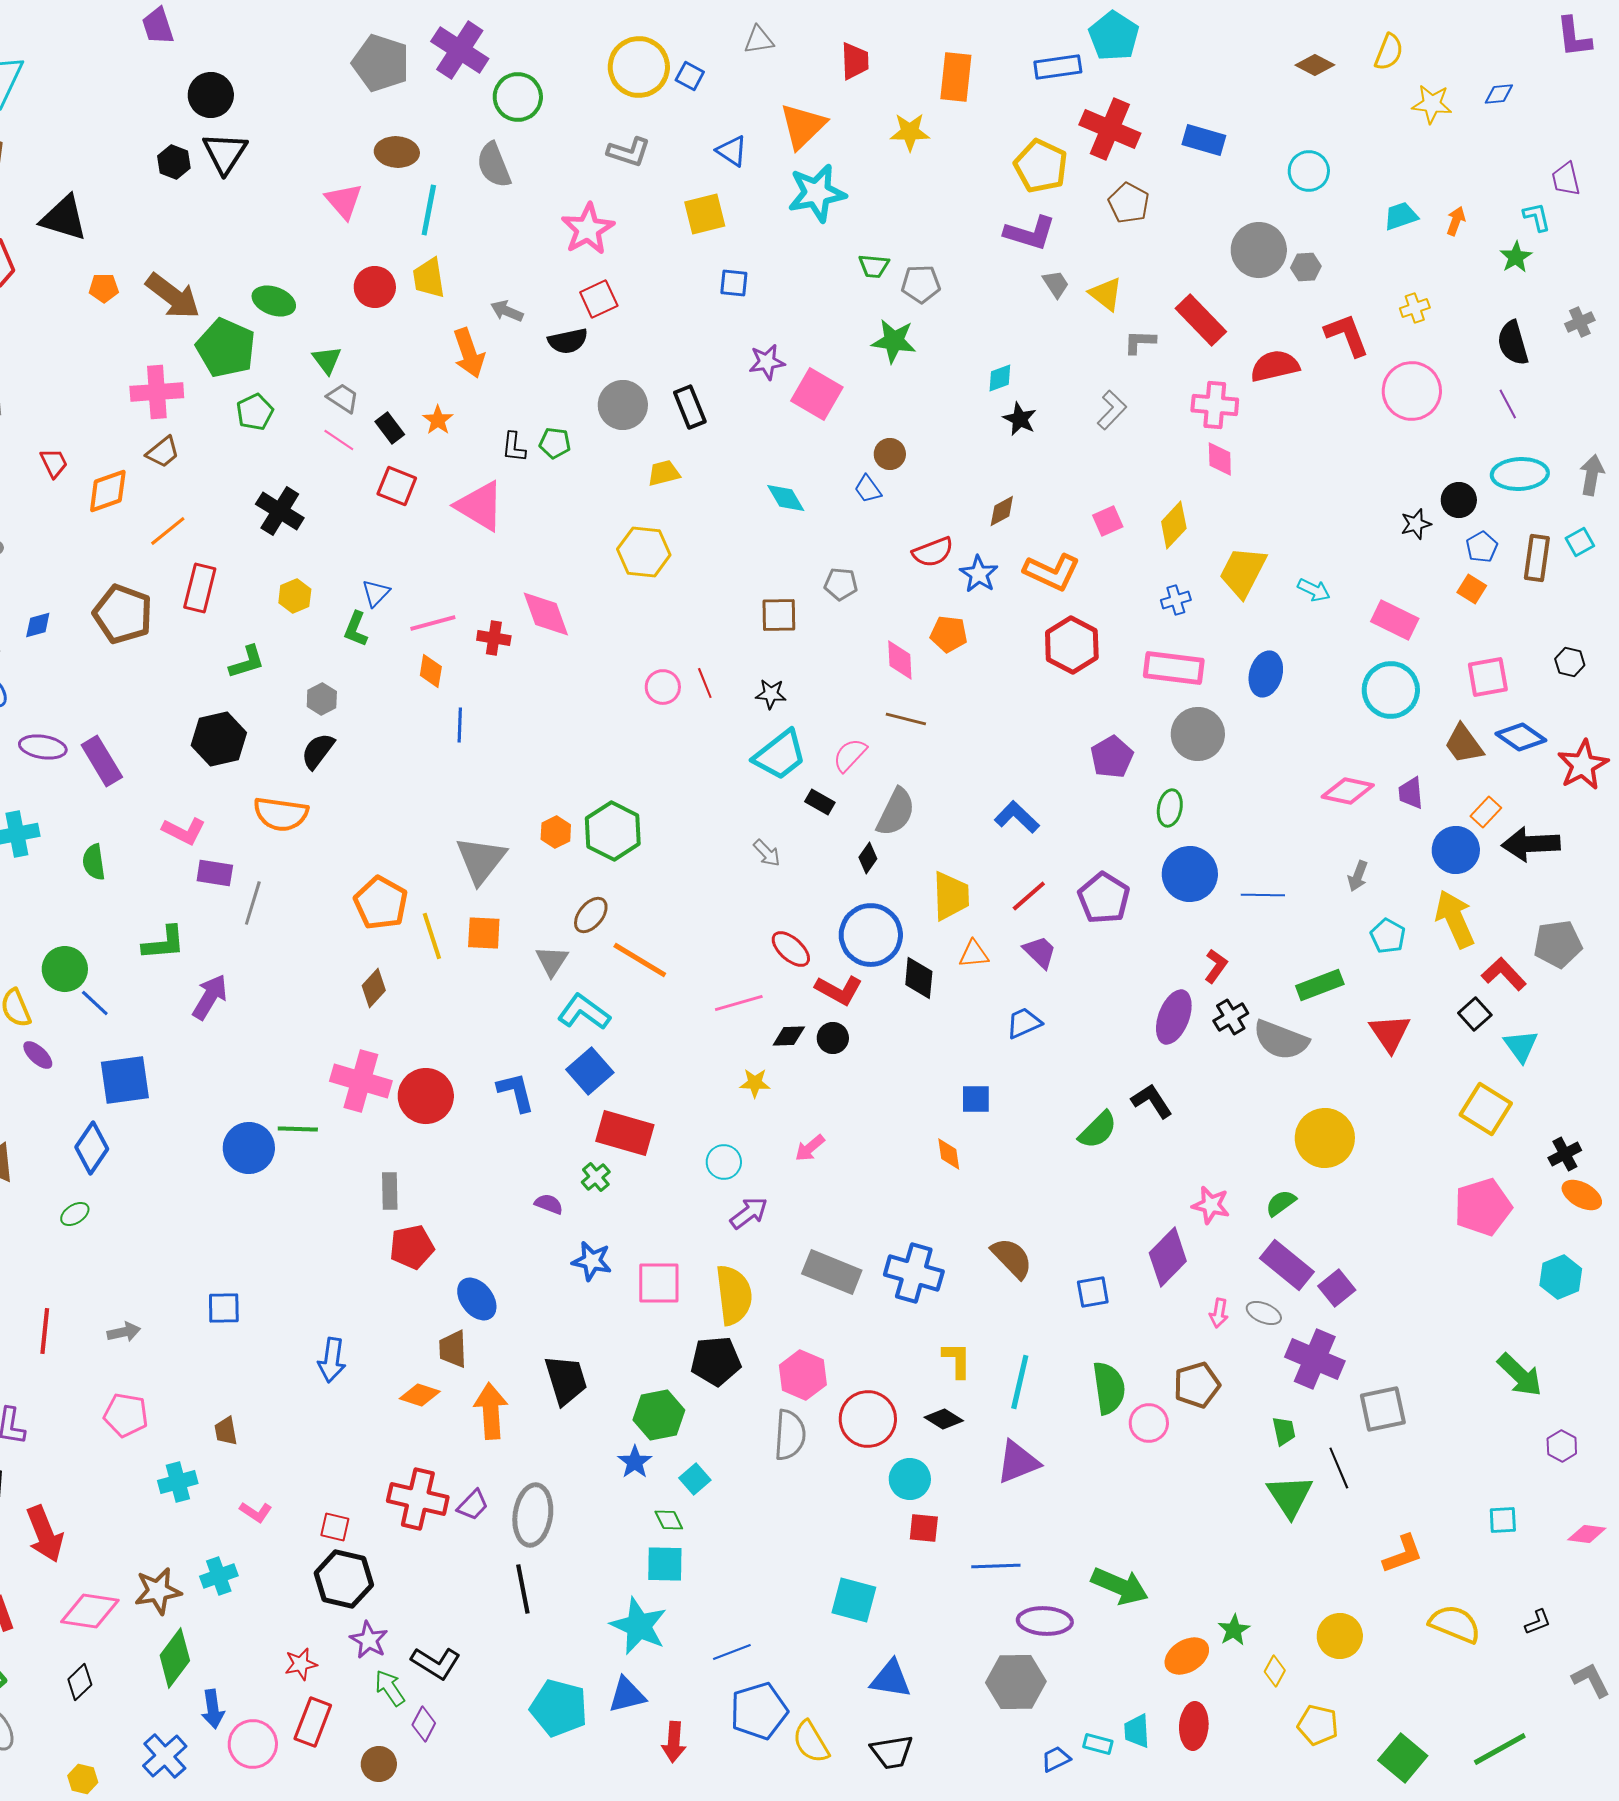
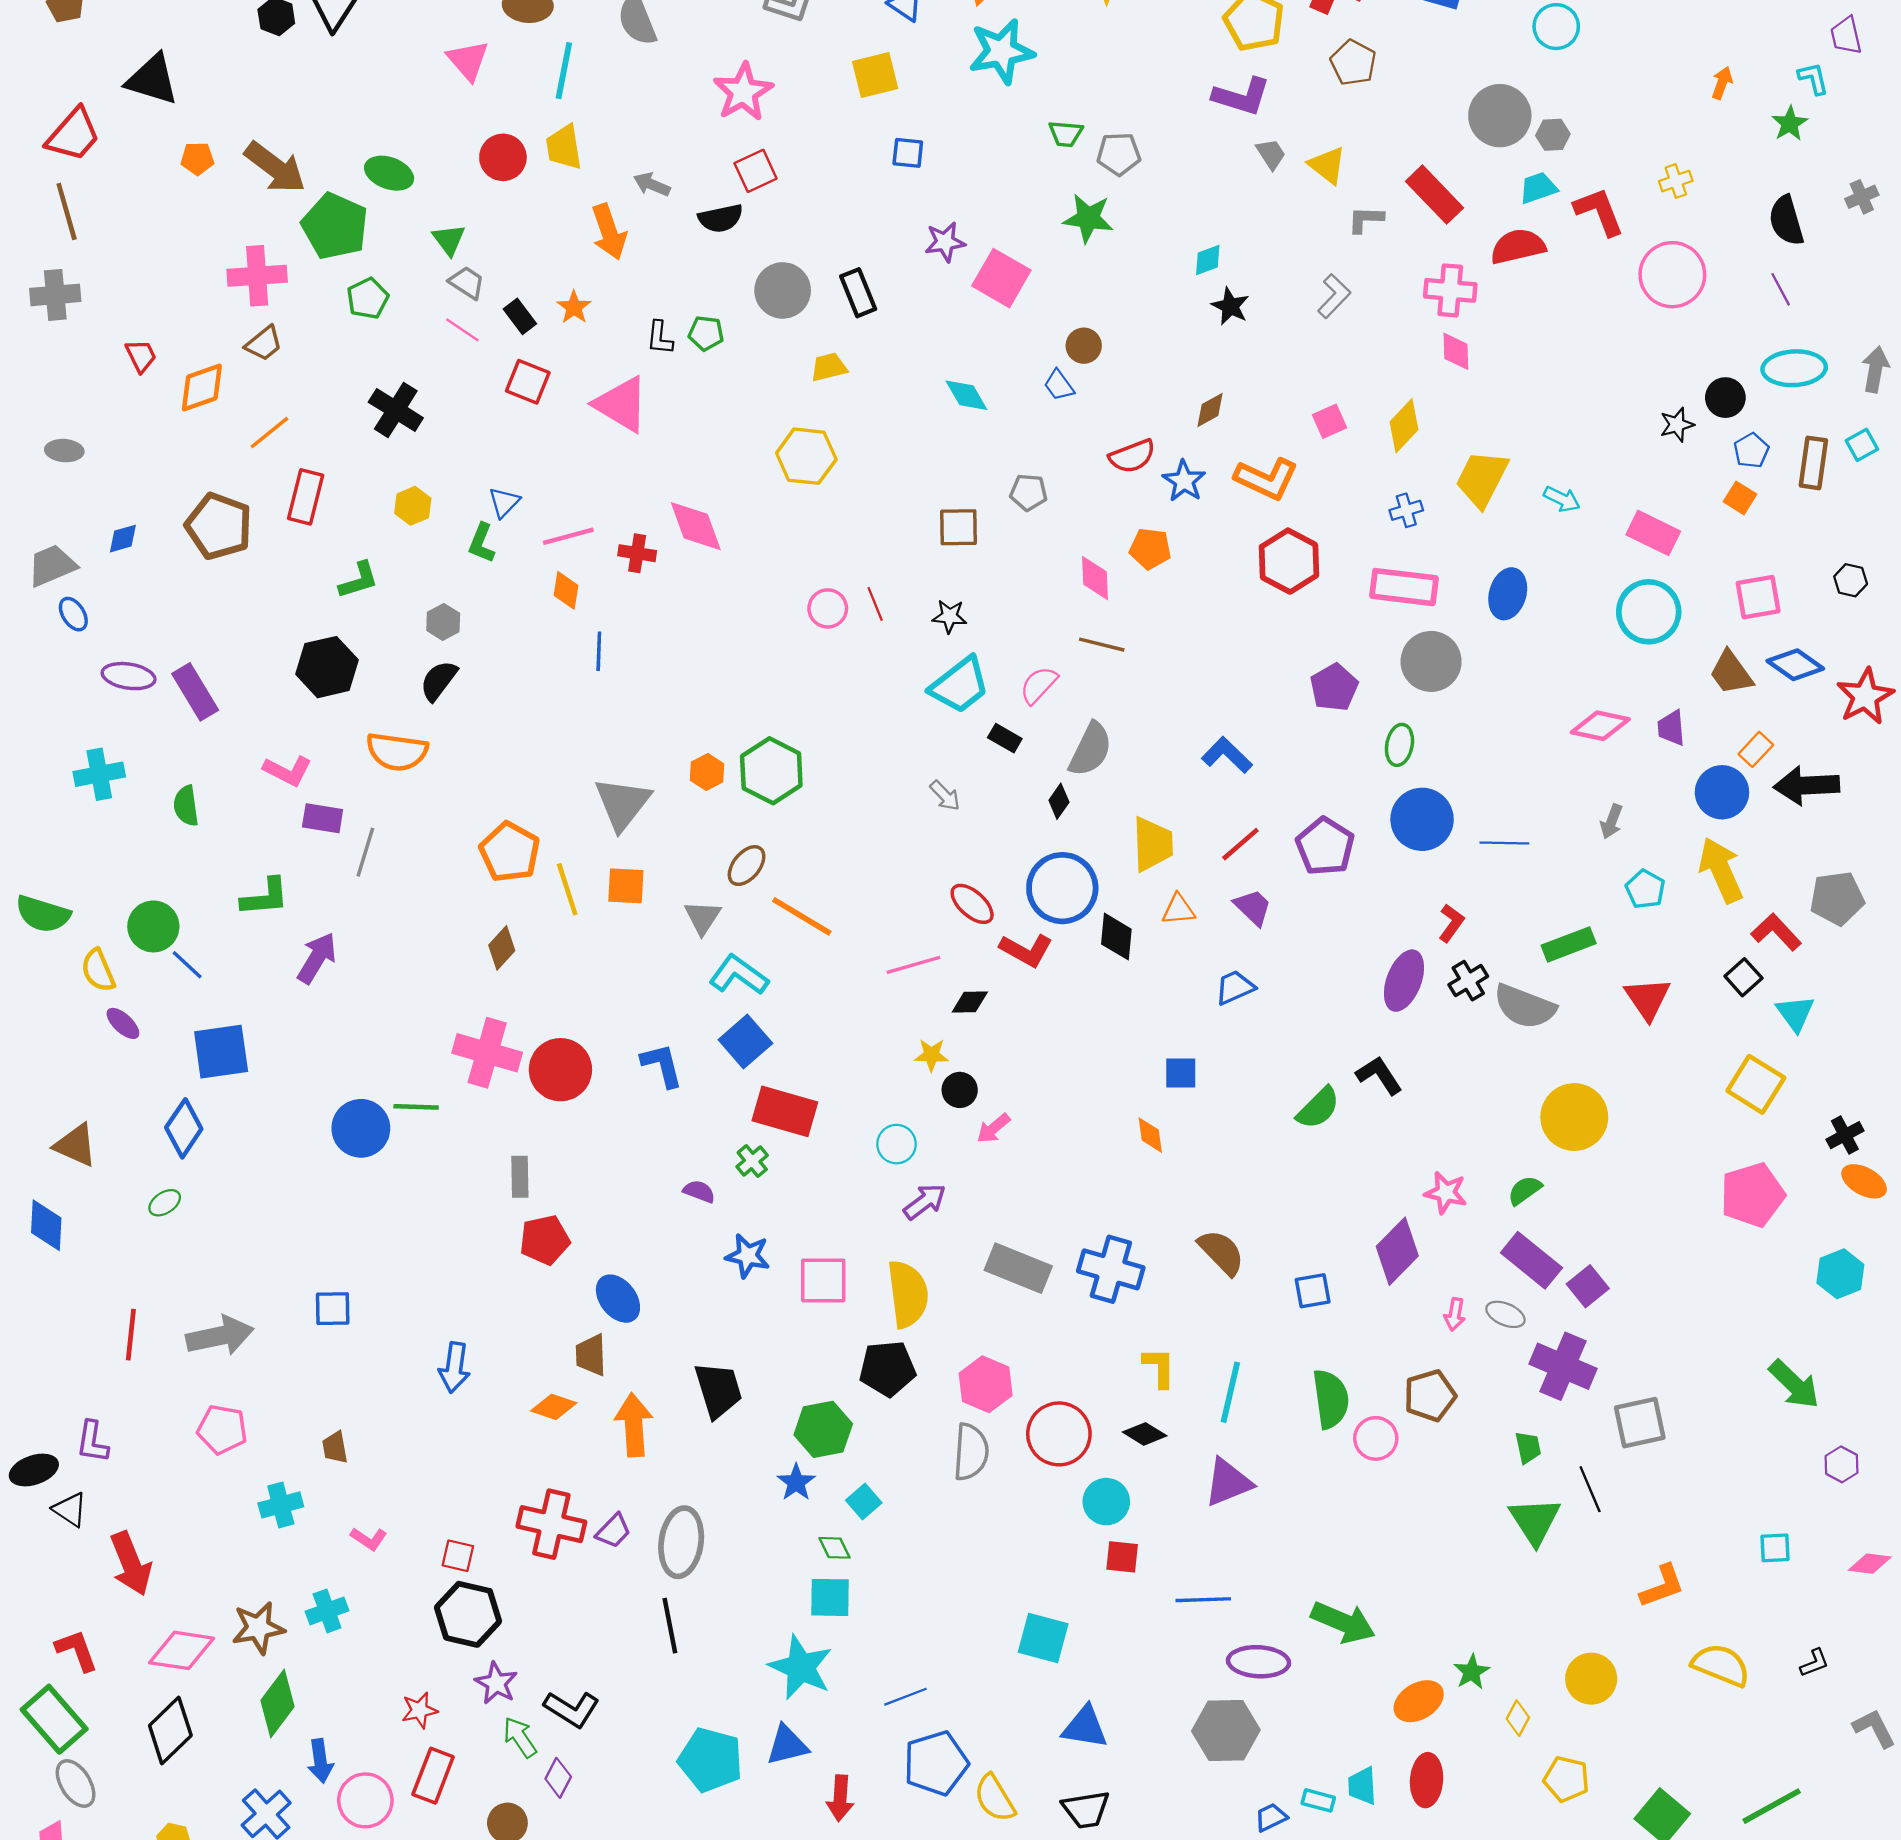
cyan trapezoid: (1401, 216) -> (1538, 188), moved
black circle: (833, 1038) -> (960, 1090), moved
gray arrow: (124, 1332) -> (220, 1336), size x1.8
black diamond: (80, 1682) -> (170, 1731), size x1.6

